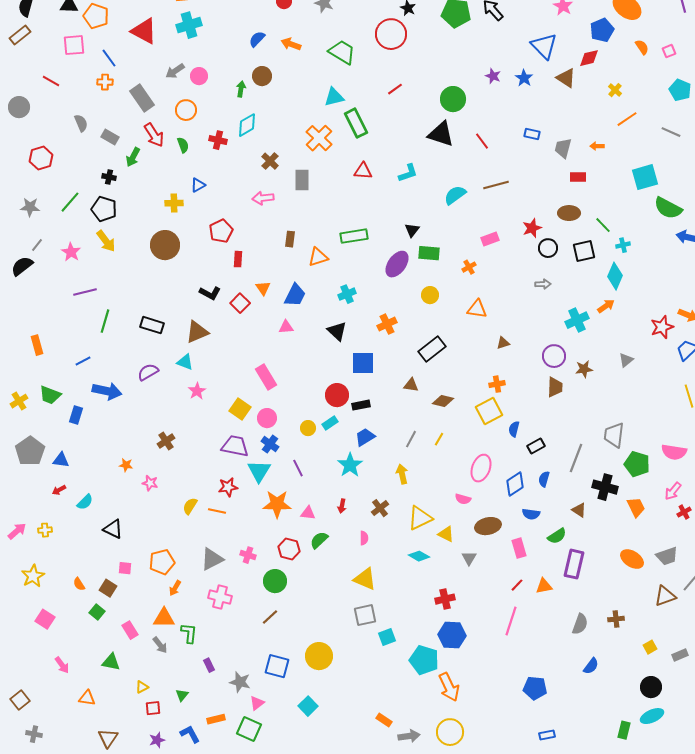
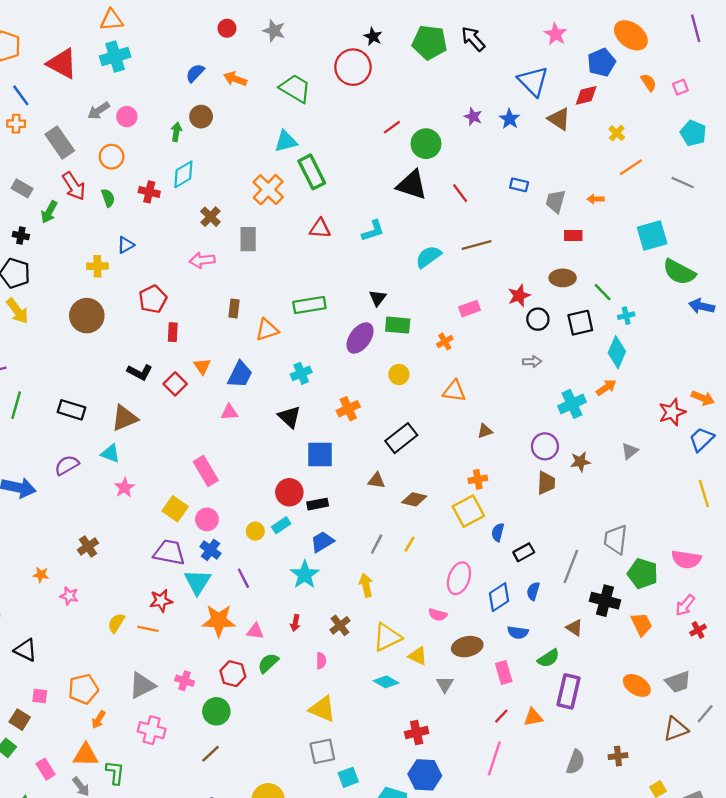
red line: (395, 89) -> (392, 127), moved

